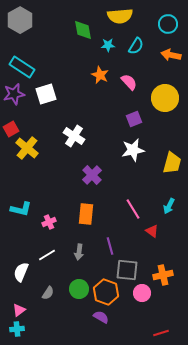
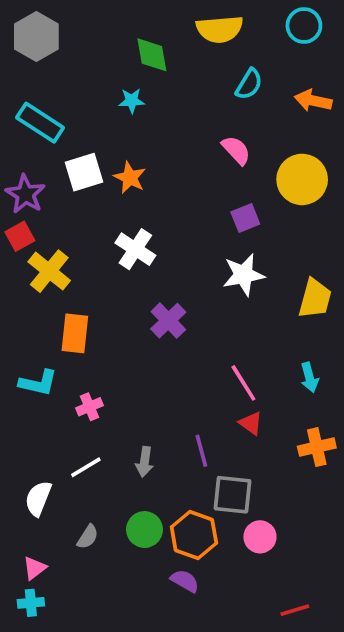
cyan circle: (168, 24) -> (304, 26), moved
cyan star: (108, 45) -> (132, 101), moved
orange star: (100, 75) -> (130, 178), moved
purple star: (14, 94) -> (25, 194), moved, turned -30
cyan arrow: (169, 206) -> (309, 377), turned -42
orange rectangle: (86, 214) -> (75, 333), moved
red triangle: (152, 231) -> (251, 423), moved
orange cross: (163, 275) -> (317, 447), moved

